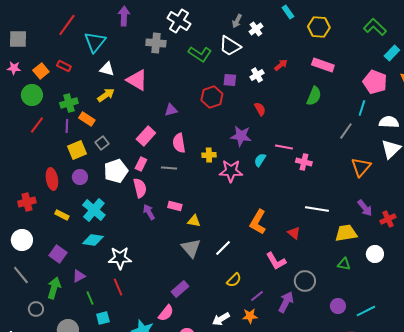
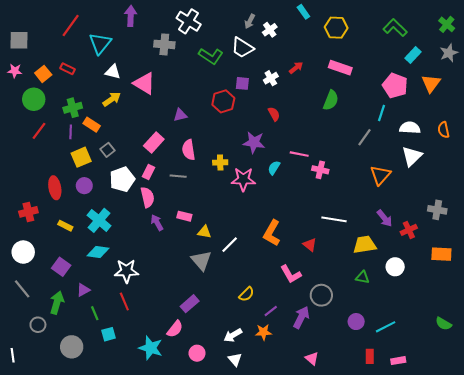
white line: (223, 248) -> (230, 245), moved

